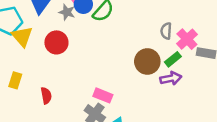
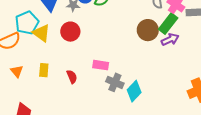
green rectangle: (173, 59) -> (168, 24), size x1.5
pink rectangle: (103, 95) -> (101, 65), moved

